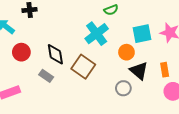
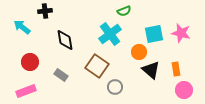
red circle: (21, 52) -> (30, 62), moved
black diamond: (55, 54) -> (65, 40), moved
gray circle: (123, 88) -> (115, 87), moved

